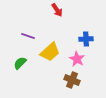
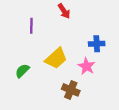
purple line: (28, 36) -> (31, 26), moved, turned 72
brown cross: (72, 80) -> (71, 90), moved

